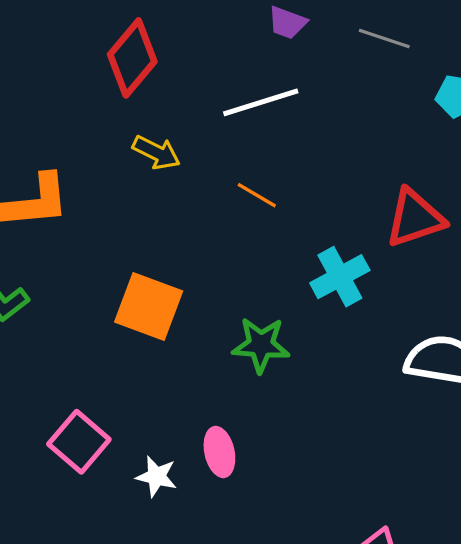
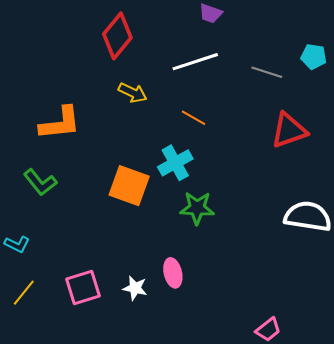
gray line: (384, 39) -> (267, 72), moved
cyan cross: (340, 277) -> (175, 163), moved
pink square: (79, 442) -> (83, 288), moved, turned 33

